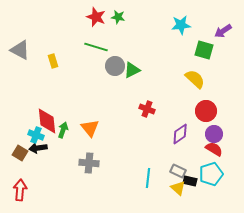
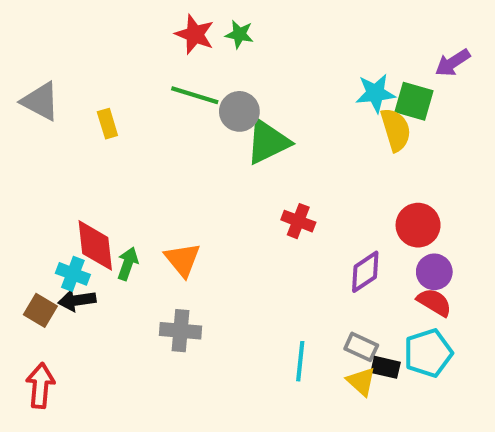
cyan star: (181, 25) -> (375, 93), moved
gray circle: (115, 66) -> (239, 111), moved
green triangle: (132, 70) -> (268, 142), size x1.4
yellow semicircle: (195, 79) -> (396, 130), moved, turned 30

